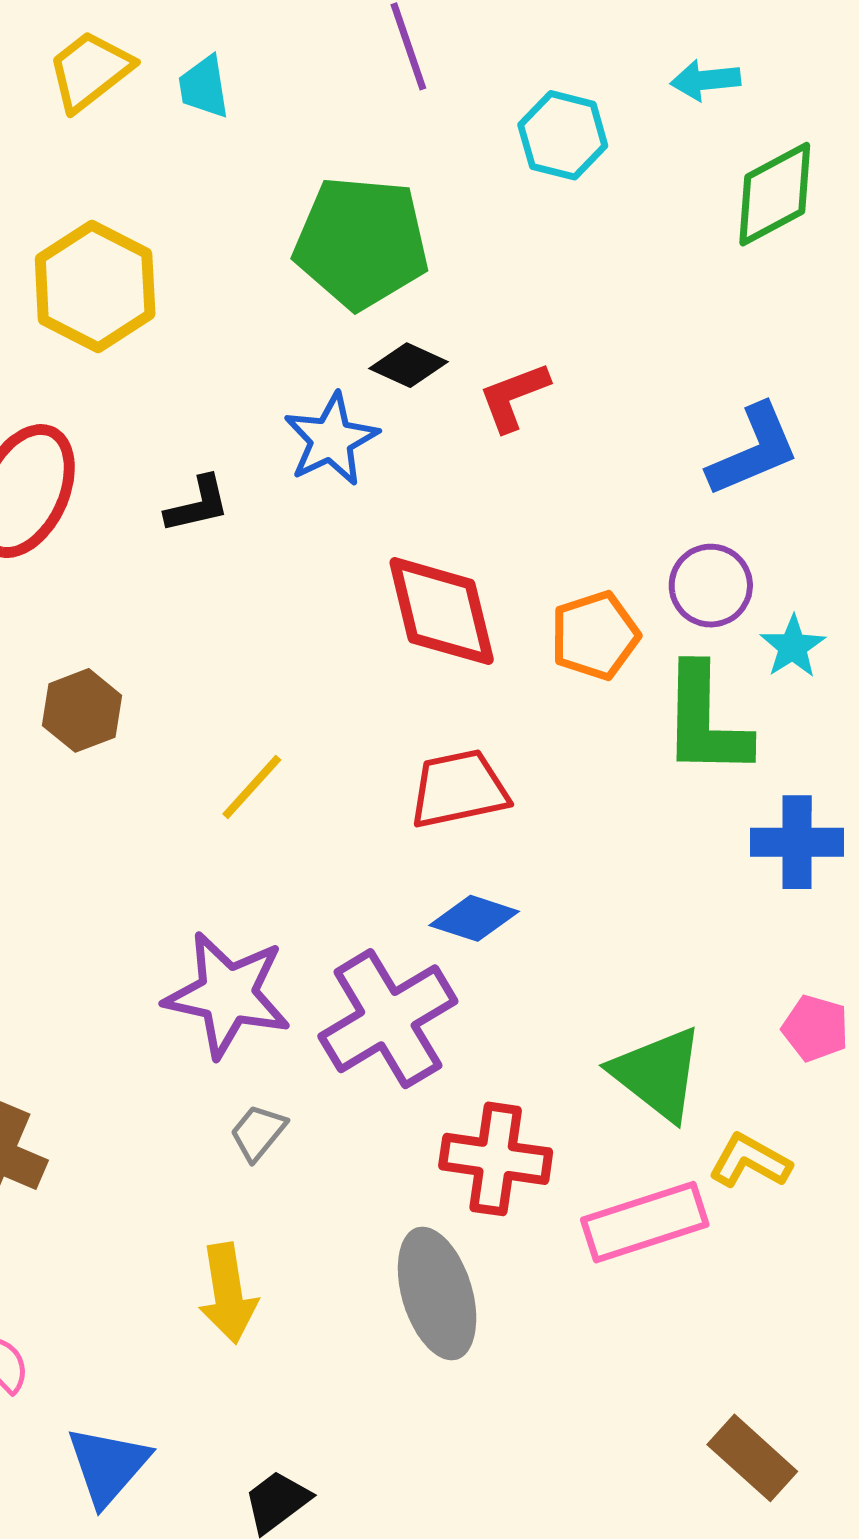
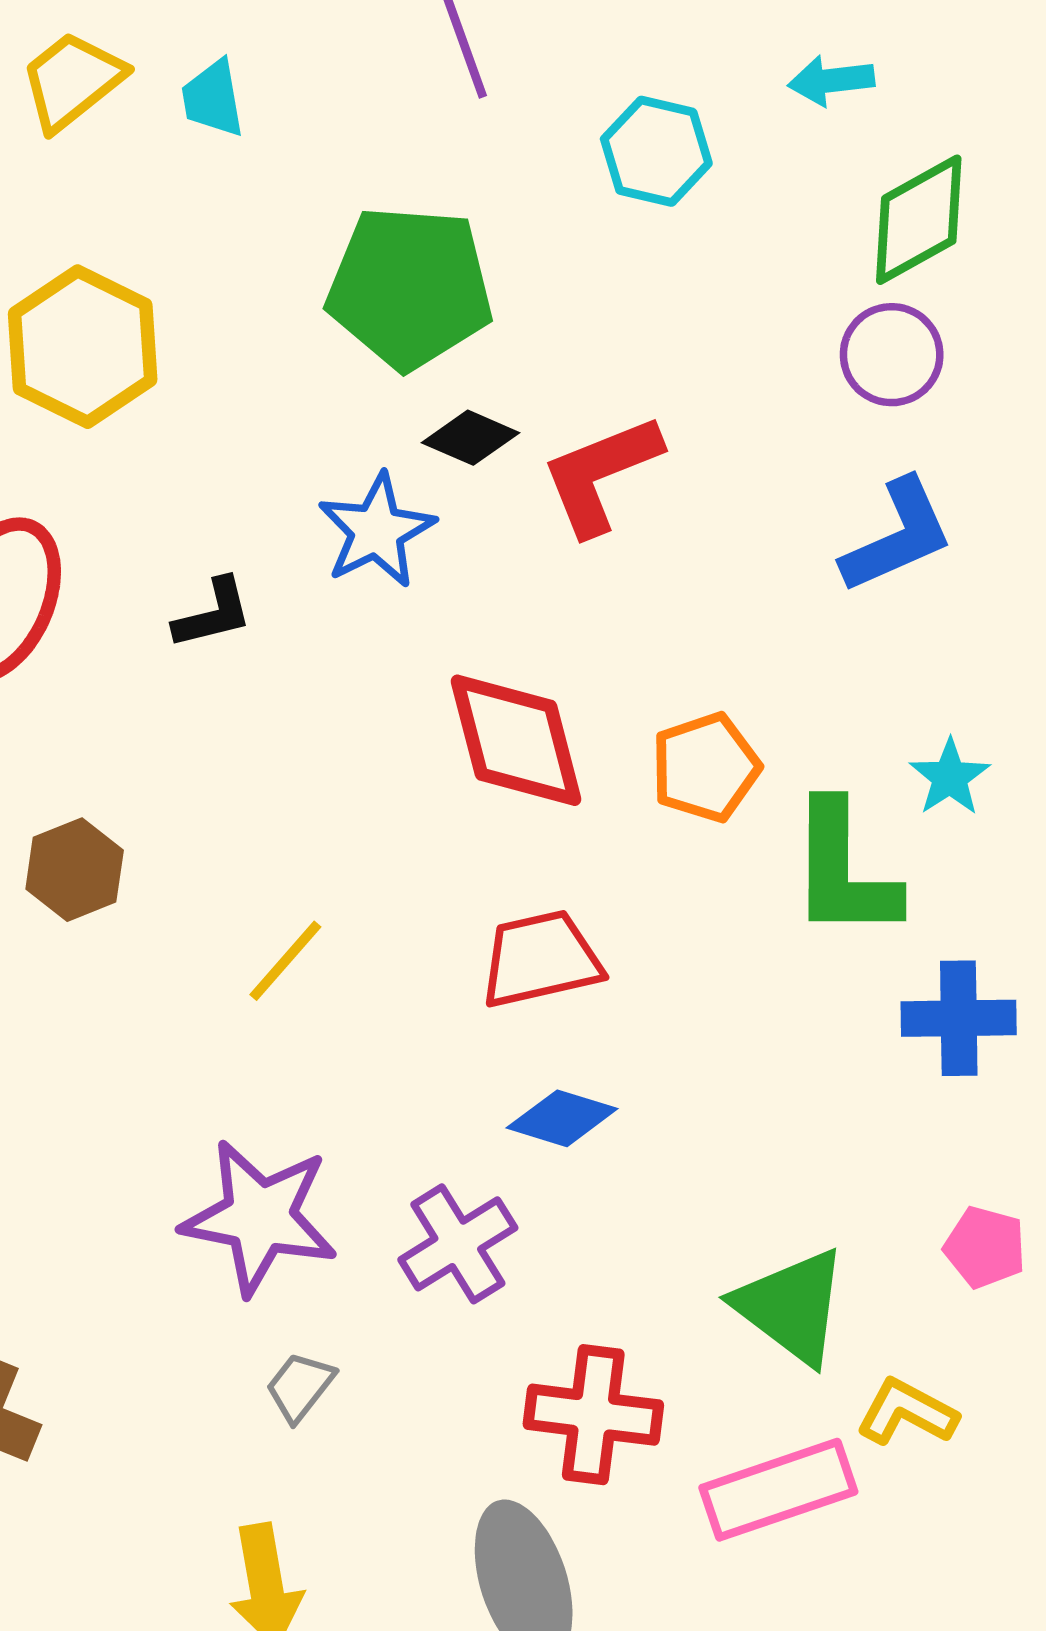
red L-shape: (514, 397) -> (601, 474), size x1.4
purple circle: (711, 586) -> (892, 355), moved
purple cross: (388, 1019) -> (458, 1244), size x0.7

